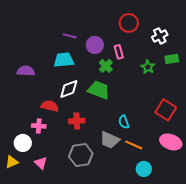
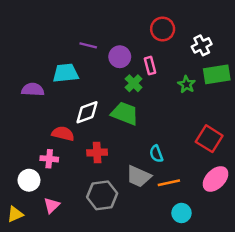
green rectangle: (172, 59) -> (217, 74), size x1.5
cyan trapezoid: (64, 60) -> (66, 73), moved
pink ellipse: (171, 142) -> (216, 179), turned -65
orange line: (134, 145) -> (169, 183), turned -36
yellow triangle: (12, 162) -> (15, 214), moved
pink triangle: (41, 163) -> (52, 205), turned 32

